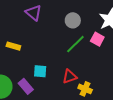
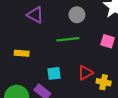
pink square: (97, 39) -> (108, 41), moved
green line: (75, 44) -> (68, 39), moved, turned 50

